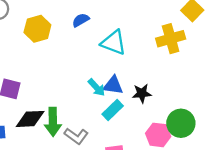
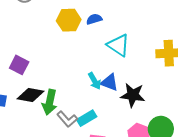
yellow hexagon: (37, 29) -> (69, 20), moved
black star: (142, 93) -> (133, 95), size x1.4
cyan rectangle: (113, 110) -> (87, 118), moved

